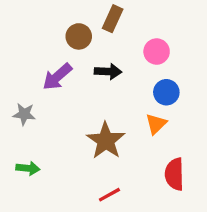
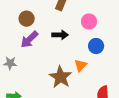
brown circle: (79, 36) -> (27, 19), moved
orange triangle: (156, 124) -> (81, 65), moved

